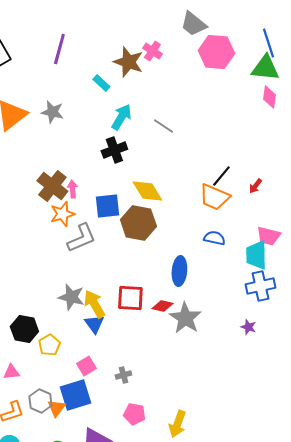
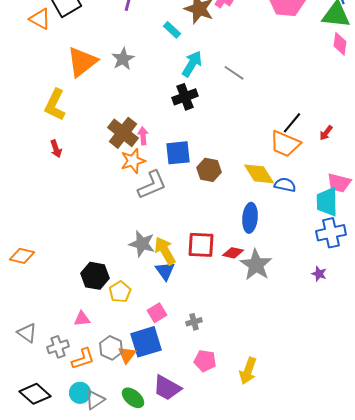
gray star: (52, 112) -> (123, 59), turned 30
yellow diamond: (147, 191) -> (259, 174), moved
brown hexagon: (138, 223) -> (209, 170), size x0.7

